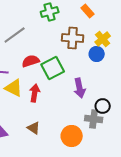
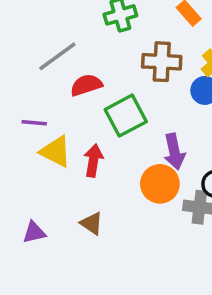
red semicircle: (31, 61) -> (86, 85), moved
orange circle: (72, 136) -> (160, 184), moved

